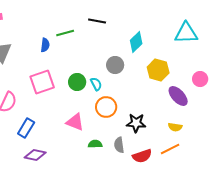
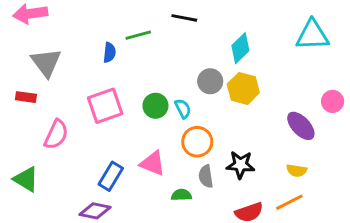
yellow hexagon: (158, 70) -> (243, 88), moved
blue rectangle: (26, 128) -> (111, 176), moved
gray semicircle: (119, 145) -> (206, 176), moved

